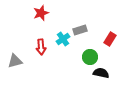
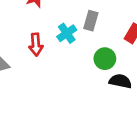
gray rectangle: (80, 30) -> (91, 21), turned -56

